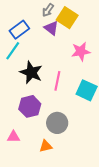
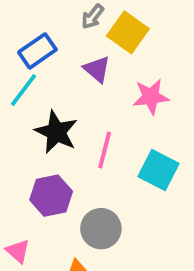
purple triangle: (51, 28) -> (97, 69), moved
pink triangle: (13, 137) -> (18, 251), turned 40

